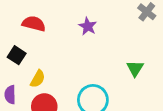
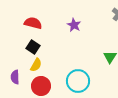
black square: (17, 55) -> (33, 47), moved

